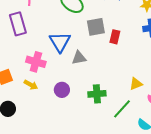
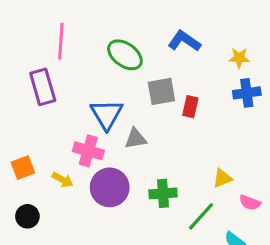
pink cross: (36, 62) -> (88, 151), moved
purple circle: (62, 90) -> (110, 187), size x1.6

